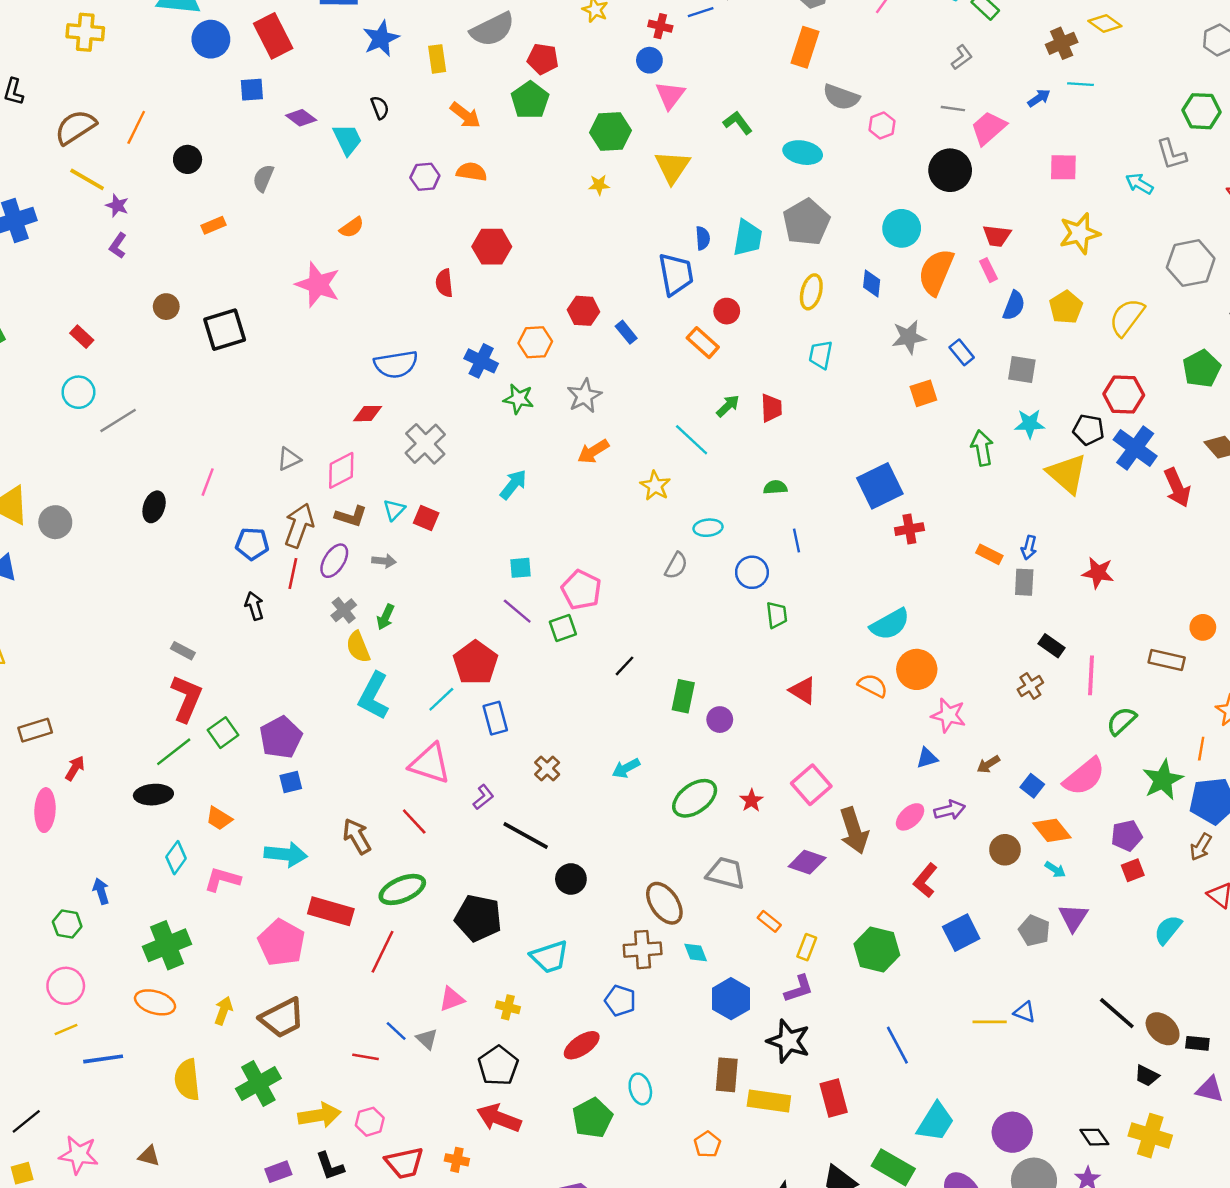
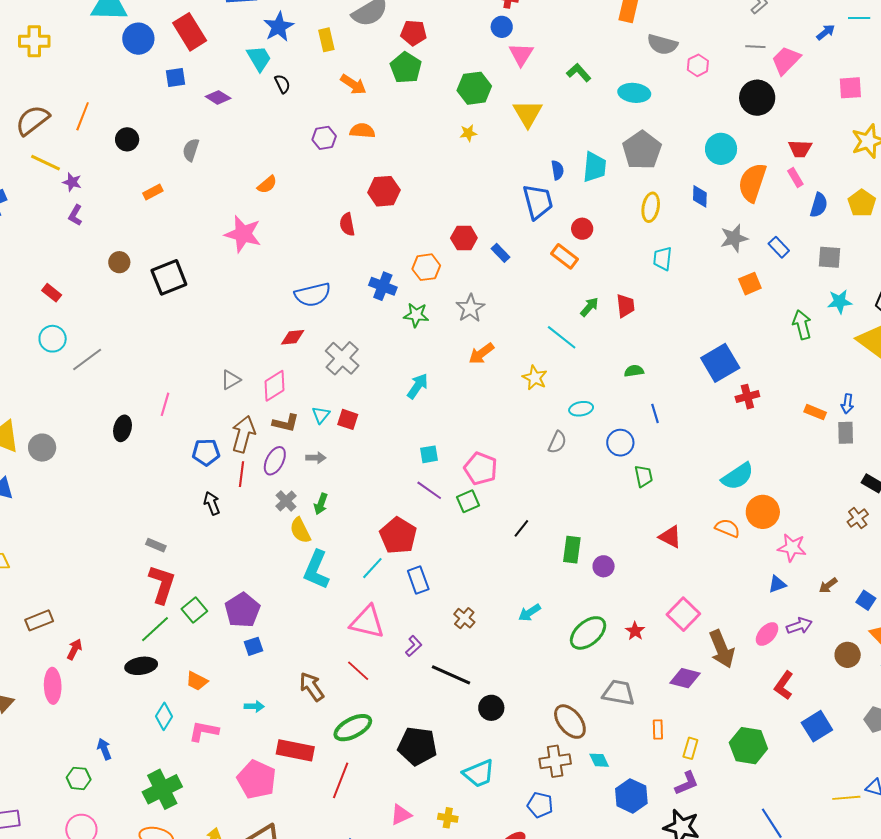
cyan trapezoid: (347, 139) -> (259, 58), moved
cyan arrow: (286, 854) -> (254, 706), size x0.6
orange rectangle: (769, 921) -> (658, 730), turned 54

